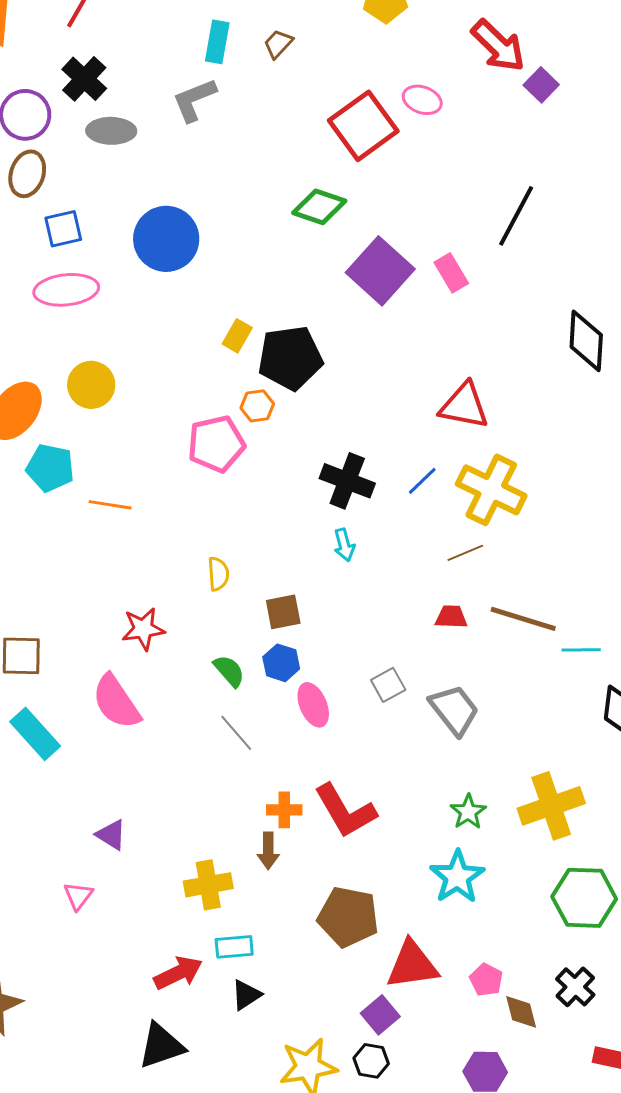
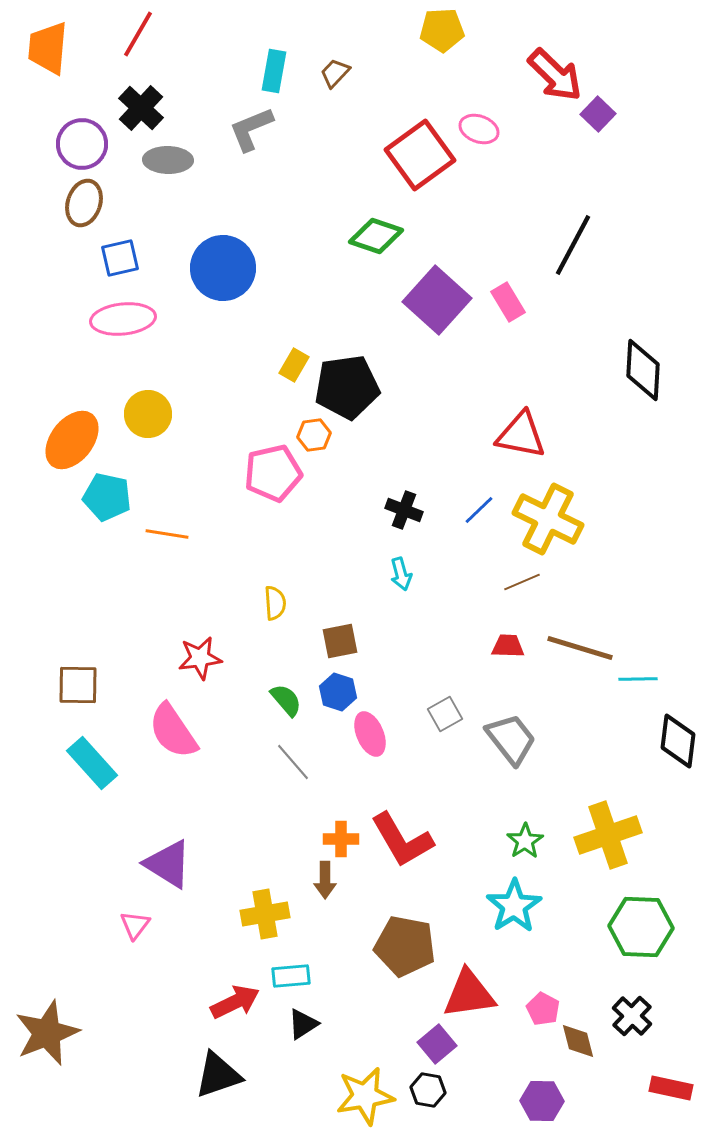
black cross: (347, 481) -> (404, 510), size x0.7
purple triangle: (111, 835) -> (168, 864), size x1.6

